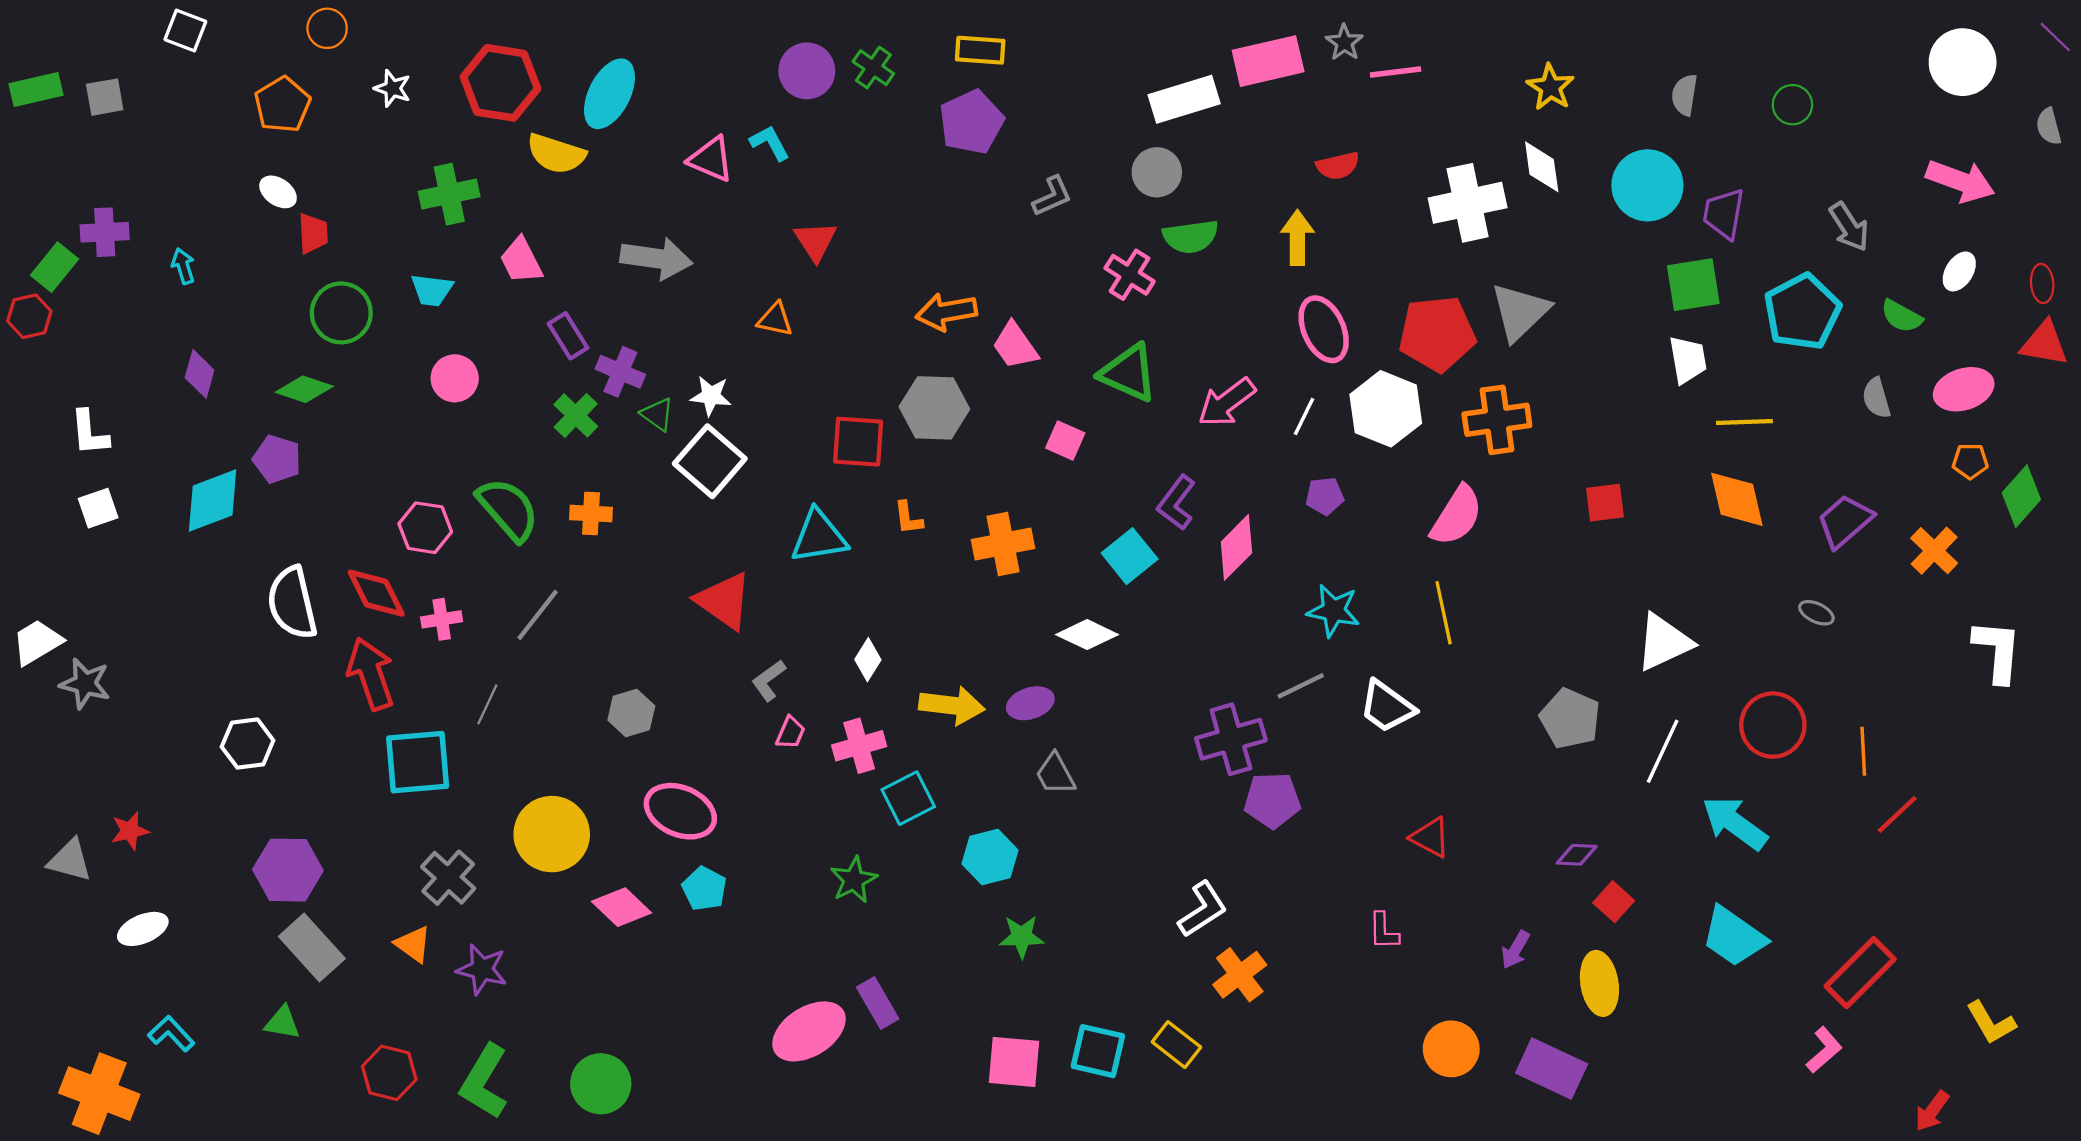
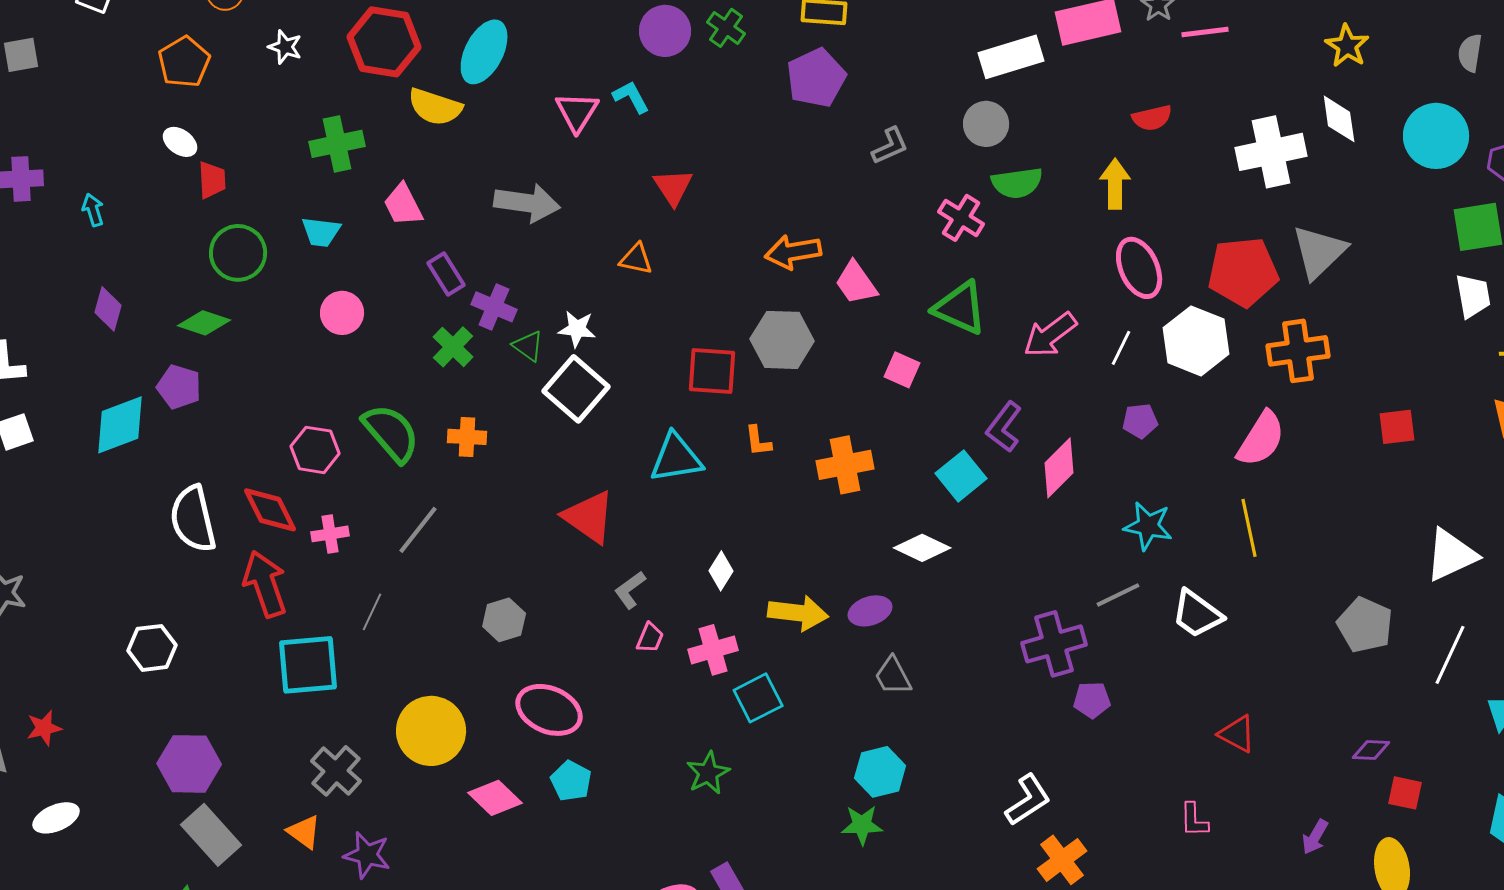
pink triangle: (711, 159) -> (577, 112), turned 39
purple pentagon: (1272, 800) -> (1092, 700), size x0.7
cyan hexagon: (990, 857) -> (880, 772), moved
red square: (1614, 902) -> (1405, 793), turned -30

